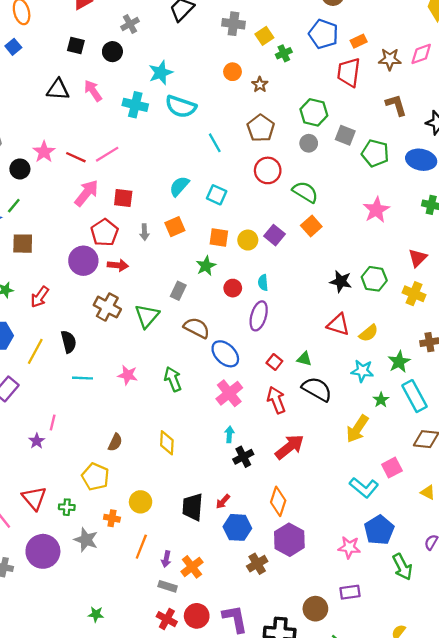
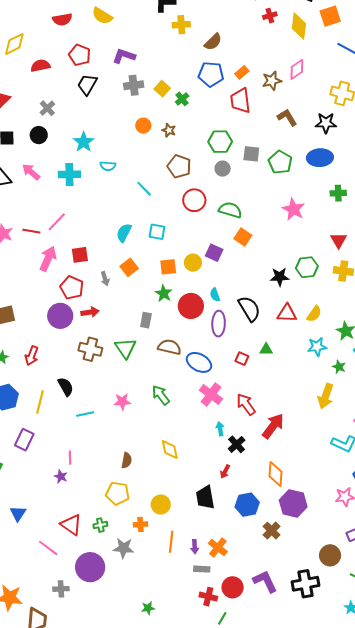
cyan semicircle: (181, 107) -> (108, 166), size x0.6
green pentagon: (375, 153) -> (280, 162), turned 30
red circle: (233, 288) -> (191, 306), size x1.6
black semicircle: (317, 389) -> (249, 309), moved, turned 44
red arrow: (276, 400) -> (246, 404), moved
red arrow: (223, 502) -> (225, 472), moved

